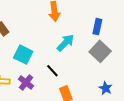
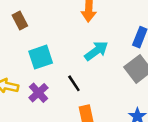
cyan square: (23, 55) -> (41, 57), turned 36

